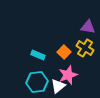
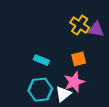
yellow cross: (85, 48) -> (80, 25), moved
orange square: (64, 52) -> (79, 59), moved, turned 32

